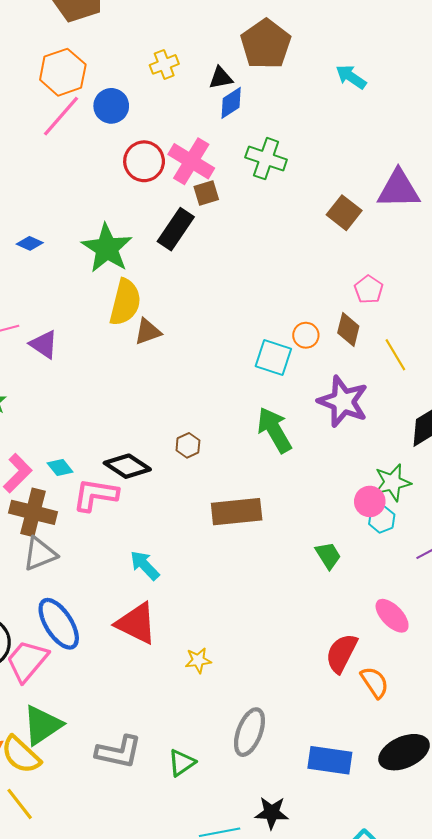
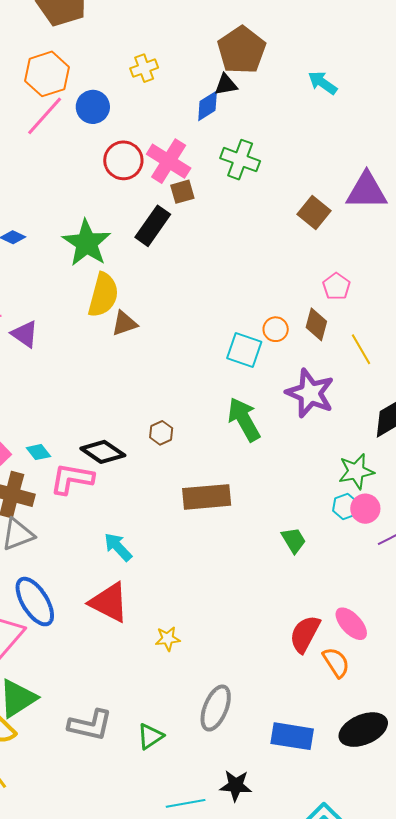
black triangle: (221, 78) -> (226, 85), moved
pink circle: (370, 501) -> (365, 509), moved
pink ellipse: (392, 616) -> (351, 624), moved

